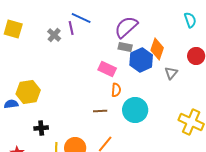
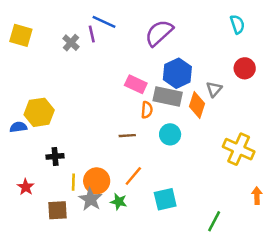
gray rectangle: (125, 47) -> (168, 96), moved, size x1.6
orange diamond: (157, 49) -> (197, 105), moved
cyan circle: (135, 110) -> (170, 134), size x0.7

